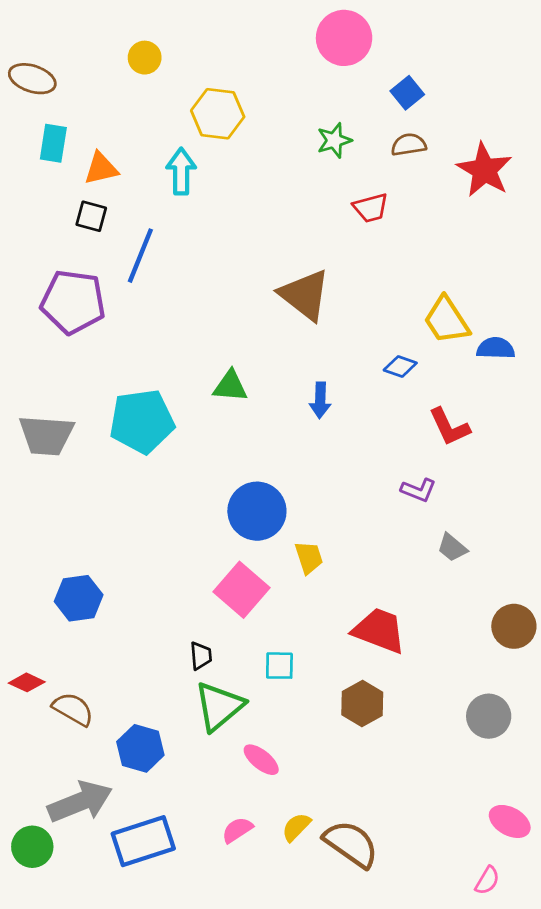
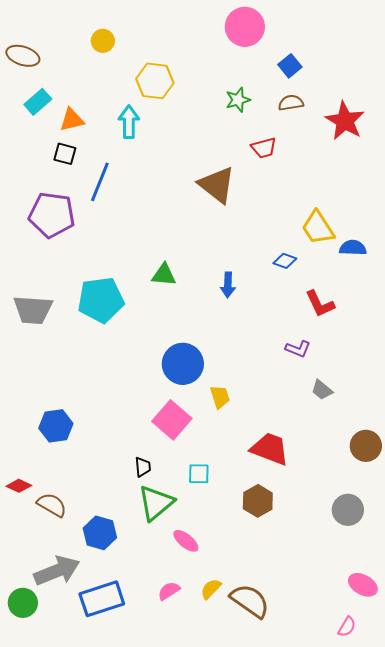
cyan rectangle: (53, 143) -> (38, 102), turned 40
brown triangle: (305, 295) -> (217, 185), moved

